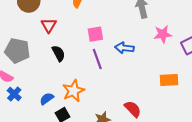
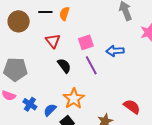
red triangle: (49, 25) -> (53, 41), moved
black semicircle: (59, 53) -> (64, 66), moved
blue cross: (14, 94) -> (30, 104), moved

